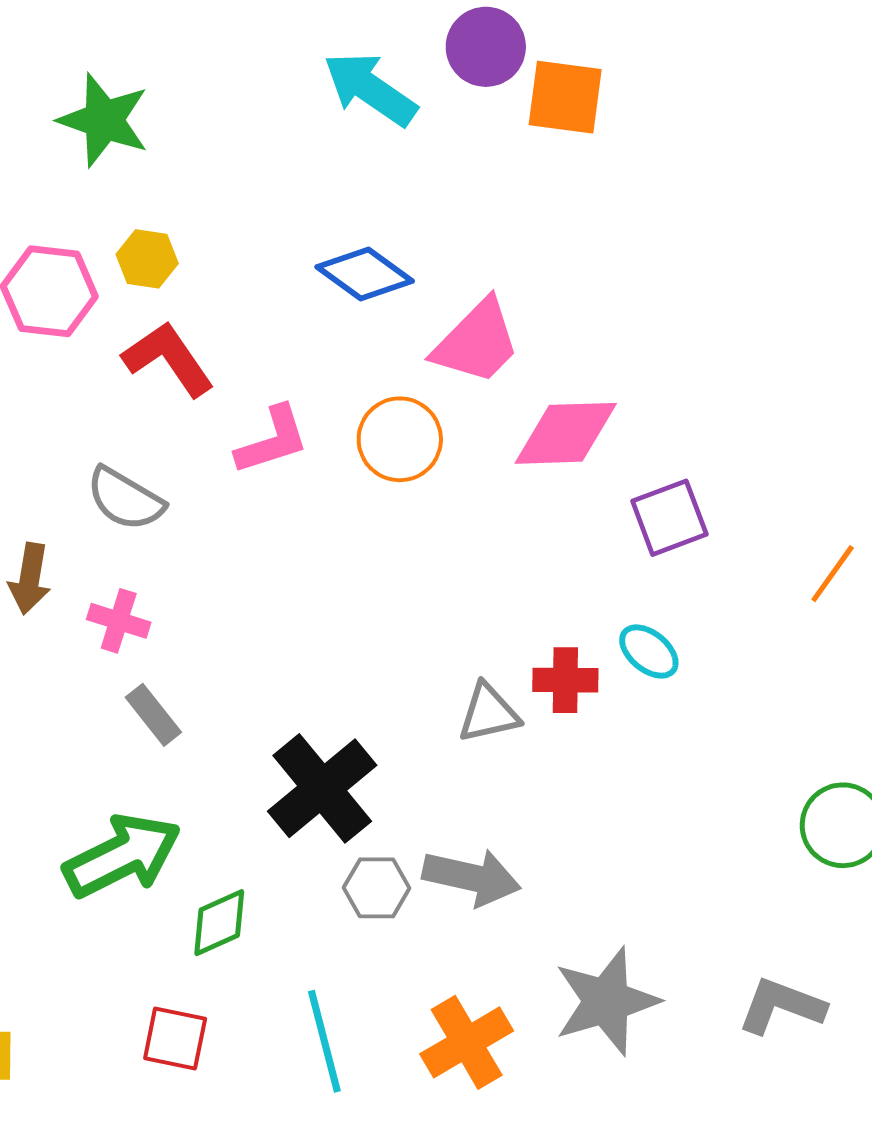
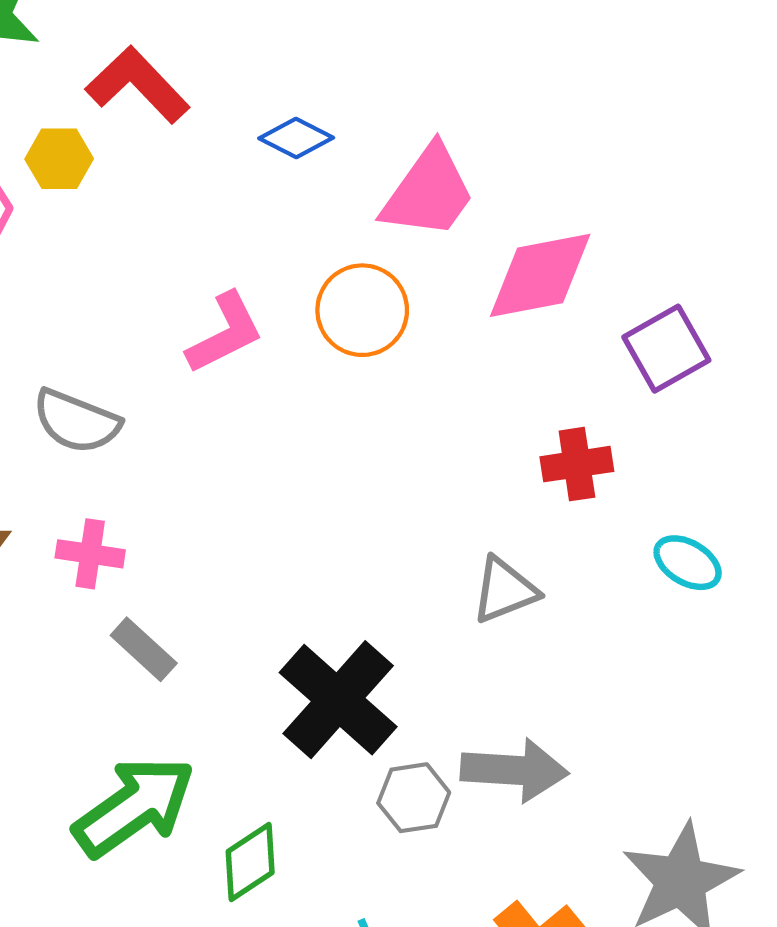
blue diamond: (365, 274) -> (296, 138), size x0.7
red L-shape: (168, 359) -> (138, 85), moved
cyan ellipse: (649, 651) -> (688, 563), moved
red cross: (565, 680) -> (577, 464), moved

